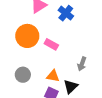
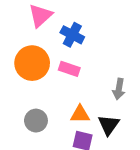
blue cross: (66, 13) -> (72, 35), moved

